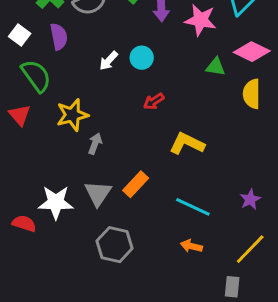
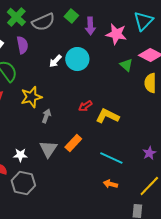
cyan circle: (142, 58) -> (77, 59), size x1.5
green triangle: (216, 67) -> (126, 65), turned 32
red arrow: (154, 101) -> (85, 106), moved
white star: (56, 202) -> (20, 155), size x0.6
gray hexagon: (115, 245) -> (23, 183), moved

